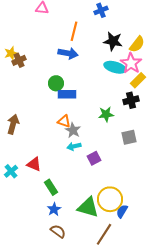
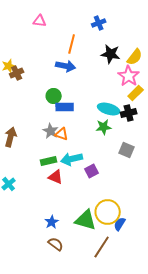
cyan ellipse: (115, 67) -> (109, 109), moved
gray star: (73, 130) -> (51, 131), moved
gray square: (129, 137) -> (127, 150), turned 35
cyan arrow: (74, 146) -> (72, 159), size x1.5
red triangle: (34, 164) -> (56, 177), moved
green rectangle: (51, 187) -> (49, 161), moved, turned -70

